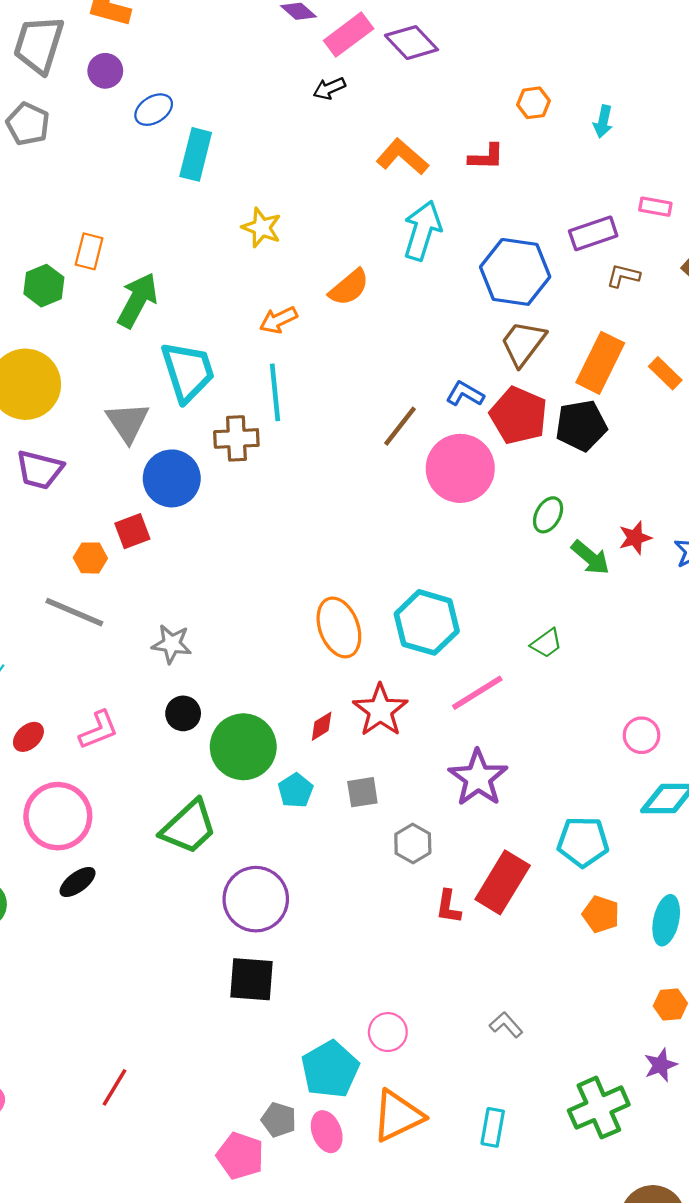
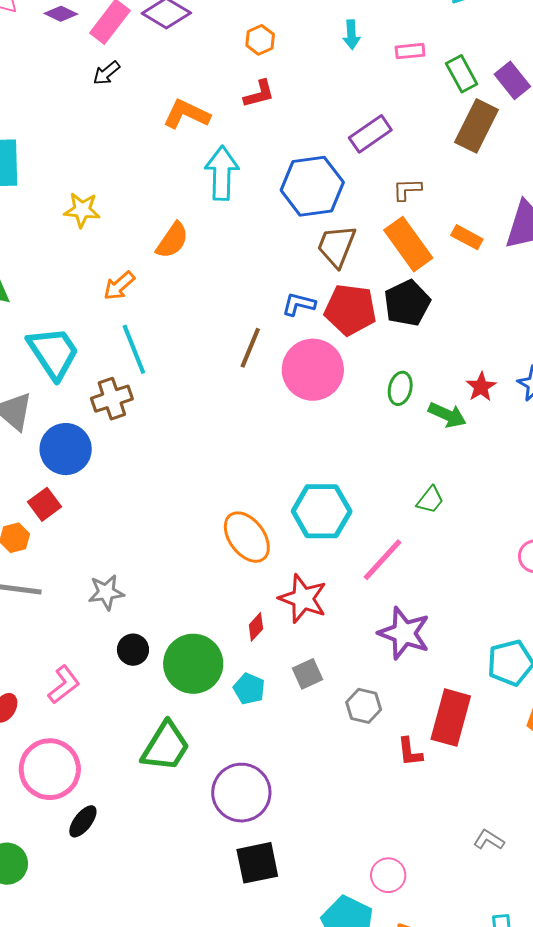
orange hexagon: (534, 103) -> (260, 40), moved
pink rectangle: (655, 207) -> (410, 51), moved
brown L-shape: (623, 276) -> (407, 189), moved
orange rectangle: (600, 363) -> (408, 244), turned -46

